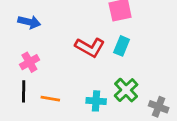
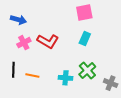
red L-shape: (90, 47) -> (48, 41), moved
pink cross: (29, 62) -> (24, 43), moved

